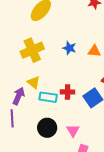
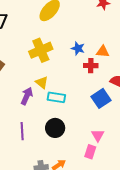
red cross: (68, 92) -> (91, 66), moved
purple line: (12, 118) -> (22, 131), moved
pink triangle: (73, 131) -> (98, 135), moved

